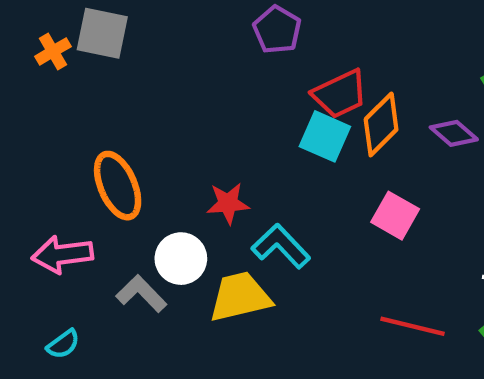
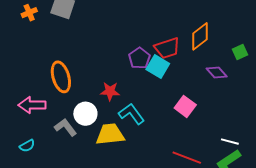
purple pentagon: (277, 30) -> (139, 58), moved
orange cross: (53, 51) -> (29, 13), moved
orange diamond: (381, 124) -> (200, 36), moved

